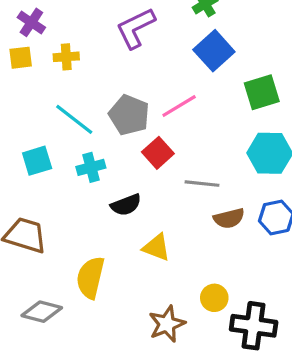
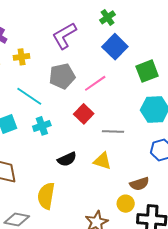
gray pentagon: (129, 115) -> (62, 76), moved, turned -30
black semicircle: (126, 205) -> (67, 159), moved
brown semicircle: (229, 218) -> (139, 184), moved
yellow triangle: (157, 247) -> (102, 161), moved

